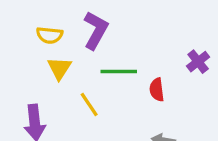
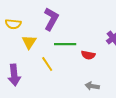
yellow semicircle: (50, 35) -> (13, 24), moved
red semicircle: (157, 90) -> (88, 55), turned -72

